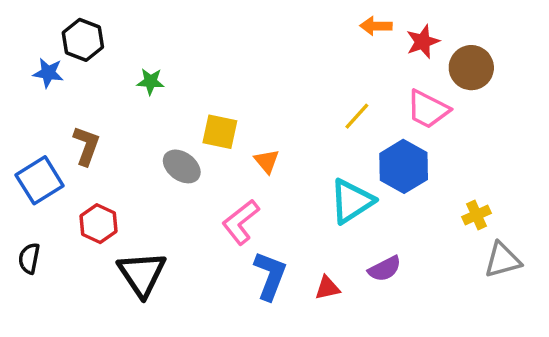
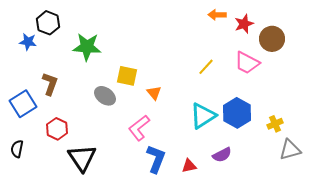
green star: (151, 81) -> (87, 47), size x1.8
blue hexagon: (404, 166) -> (237, 113), moved

